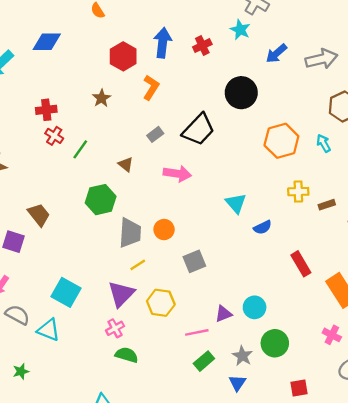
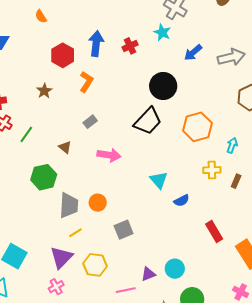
black trapezoid: (199, 130) -> (148, 121), moved
cyan arrow: (324, 143) -> (232, 145), moved, turned 49
brown rectangle: (327, 205) -> (236, 181), turned -48

